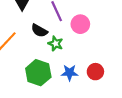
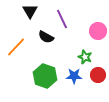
pink circle: (80, 24) -> (98, 31), moved
green star: (56, 44) -> (85, 57), moved

